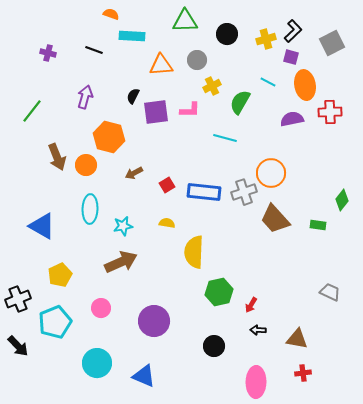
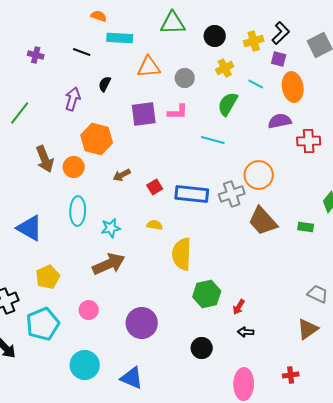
gray circle: (197, 60) -> (185, 78), moved
yellow cross: (212, 86) -> (225, 68), moved
black semicircle: (133, 96) -> (105, 84), moved
red cross: (330, 112) -> (309, 141), moved
brown triangle: (297, 339) -> (308, 329), moved, turned -45

